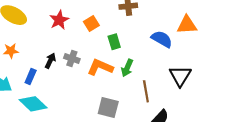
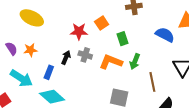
red star: (59, 20) -> (79, 31), moved, turned 30

